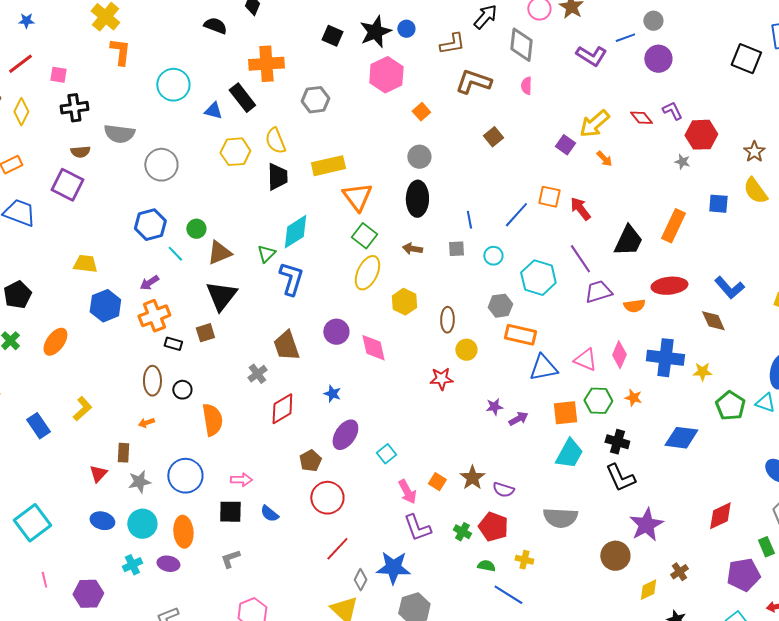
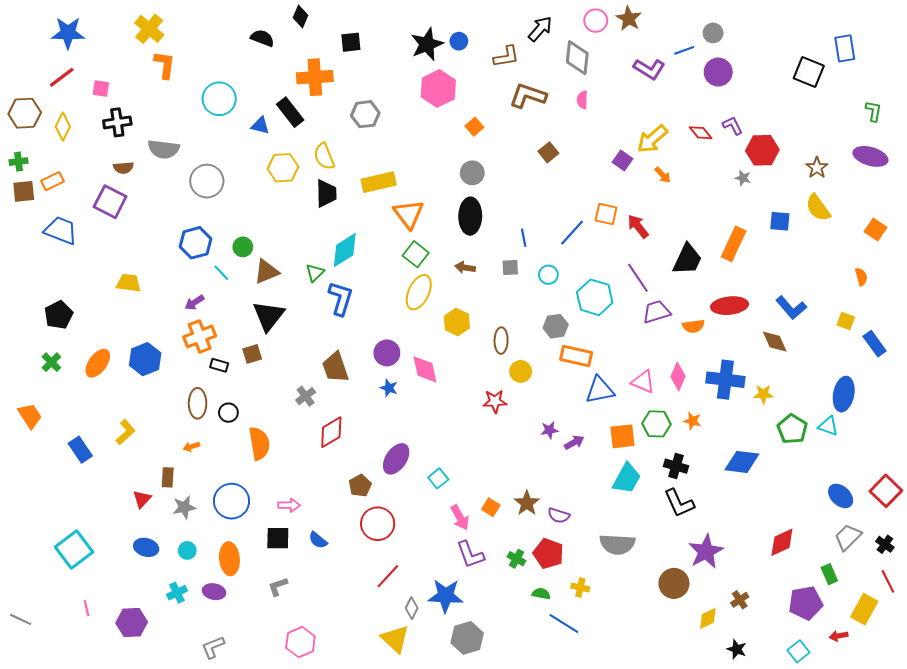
blue star: (26, 21) -> (68, 33), size x2.0
black square: (332, 36) -> (351, 42), moved, turned -30
blue hexagon: (105, 306) -> (145, 359), moved
blue star: (332, 394) -> (389, 388), moved
cyan circle: (142, 524) -> (187, 550), size x0.6

